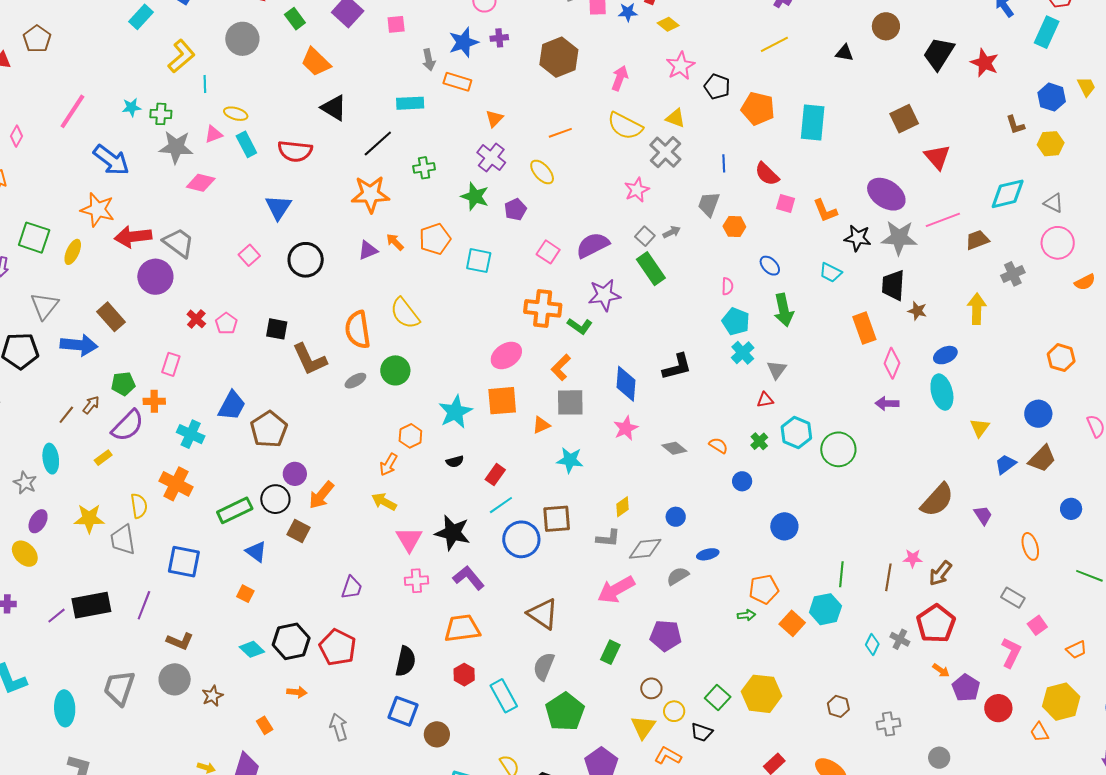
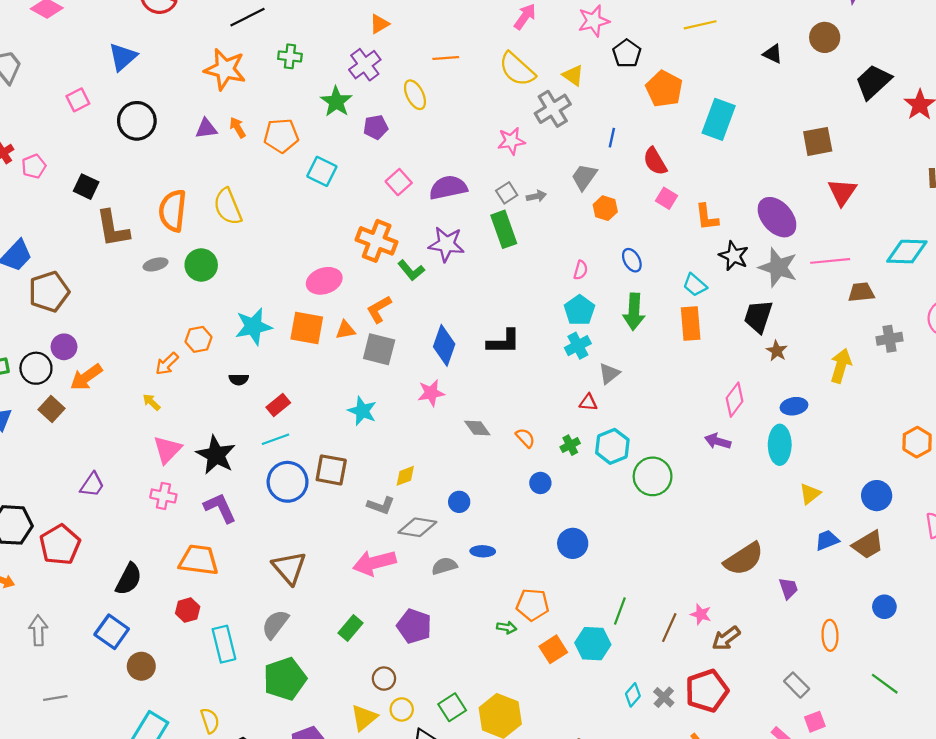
orange rectangle: (864, 328) -> (691, 323), moved
orange triangle: (541, 425) -> (346, 330), moved
yellow arrow: (384, 502) -> (151, 402), size x0.7

